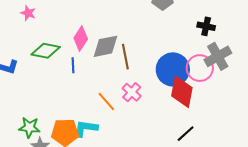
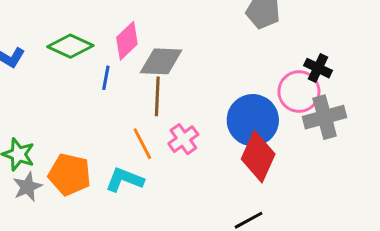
brown line: (125, 57) -> (157, 96), moved
pink circle: (200, 68) -> (299, 92), moved
cyan L-shape: (86, 128) -> (125, 180), moved

